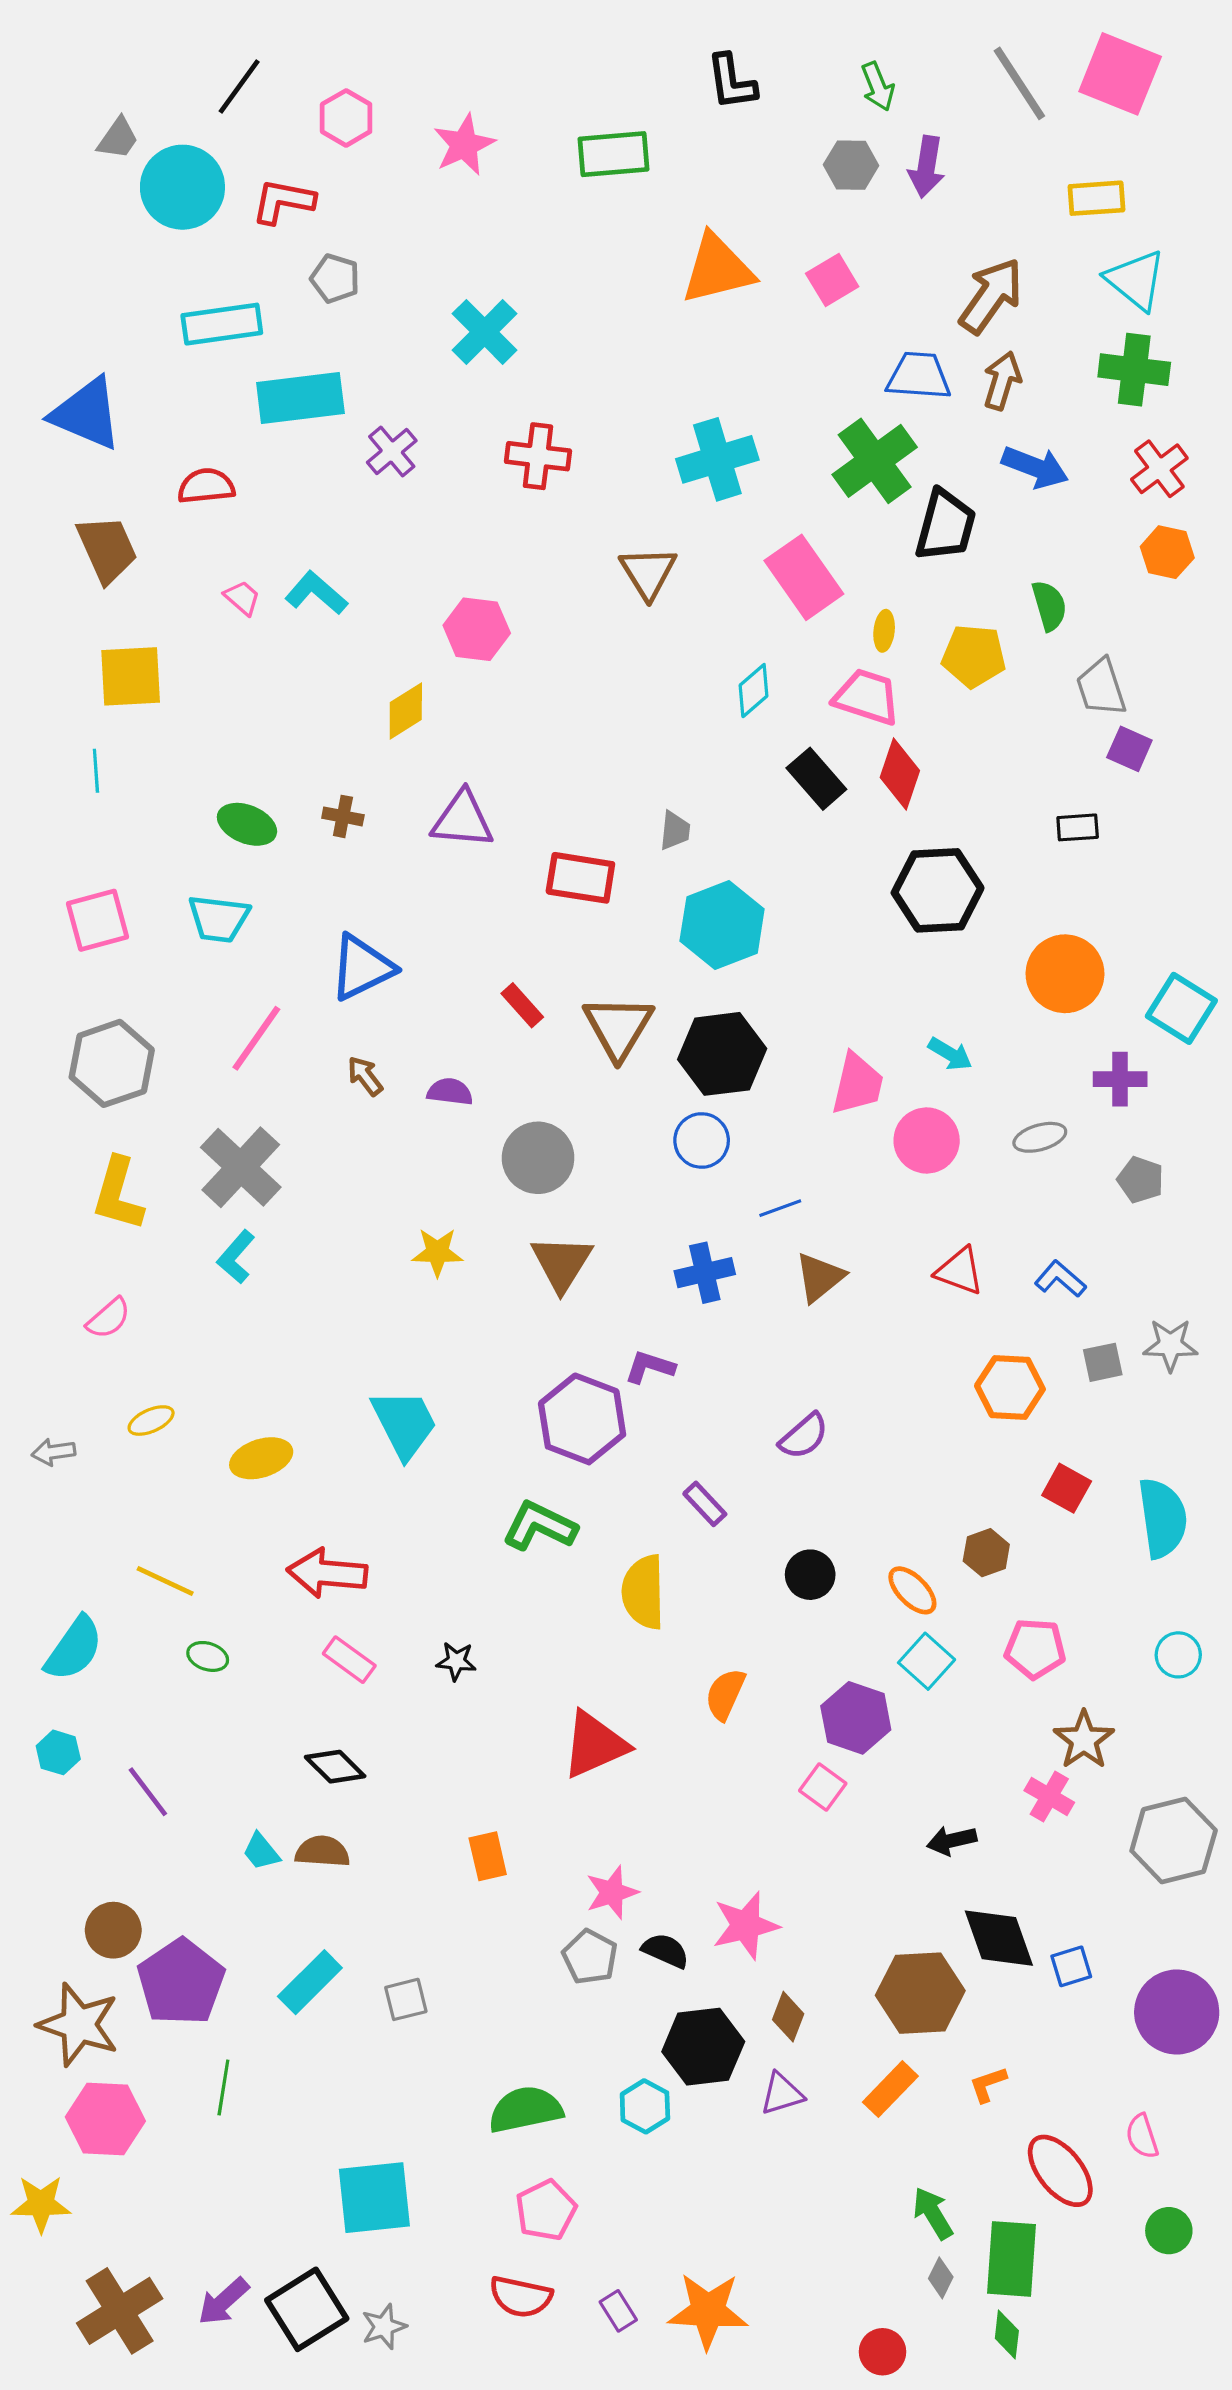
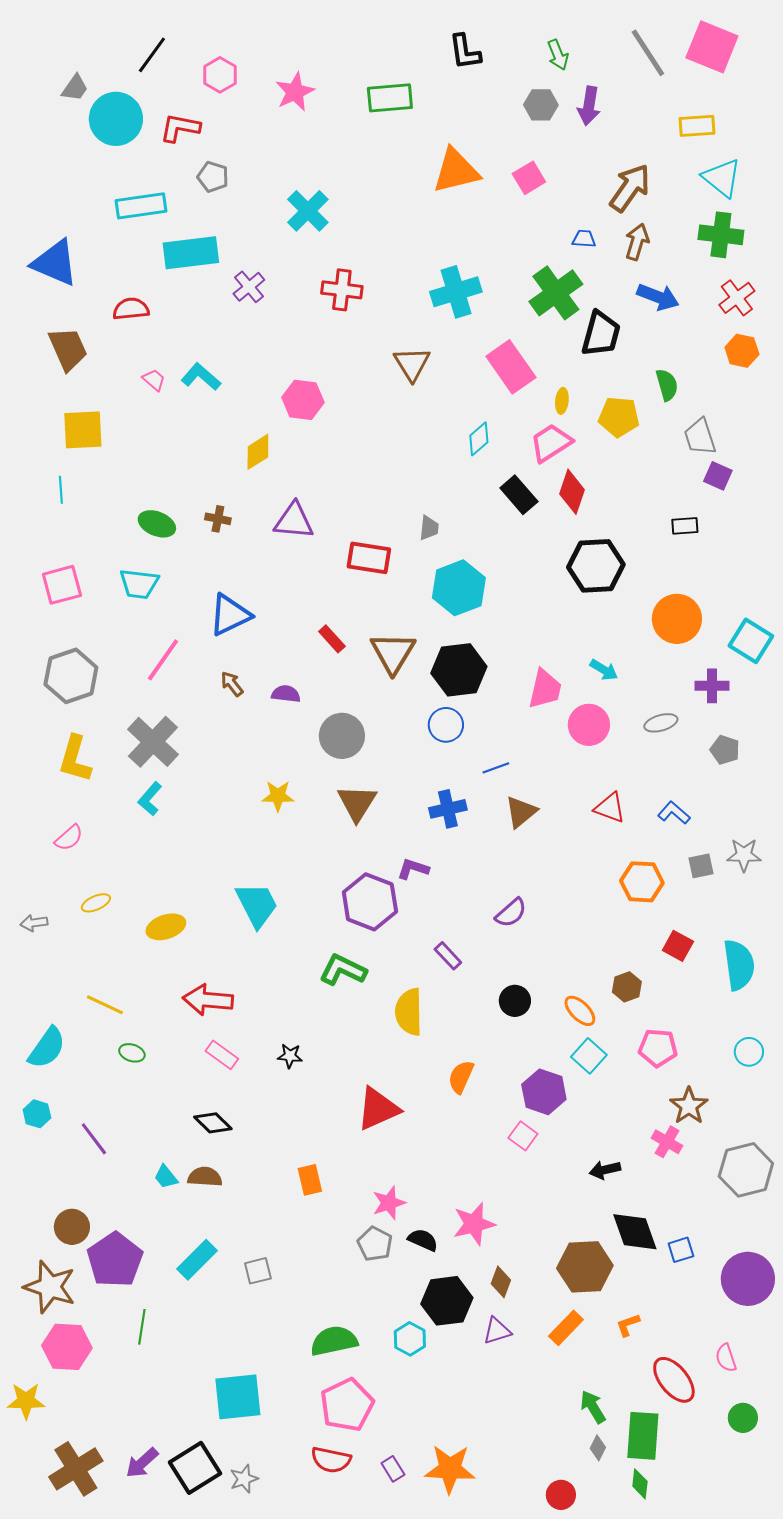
blue trapezoid: (919, 376) -> (584, 239), size x0.6
pink trapezoid: (867, 697) -> (551, 443), turned -51
pink pentagon: (546, 2210) -> (347, 1405), size x1.4

